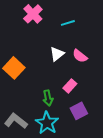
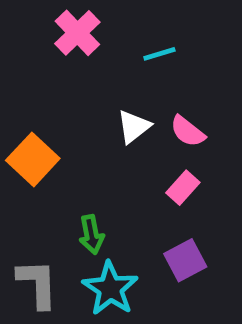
pink rectangle: (70, 86) -> (183, 188), moved
green arrow: (48, 98) -> (91, 235), moved
gray L-shape: (16, 121) -> (38, 284), turned 50

